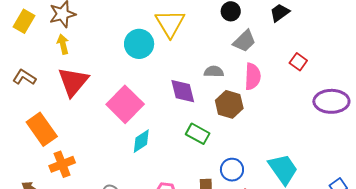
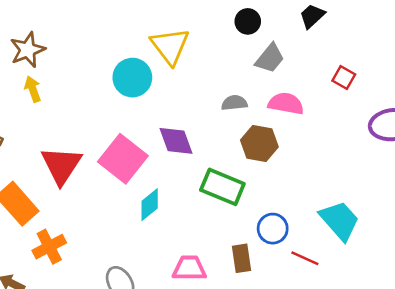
pink semicircle: (253, 76) -> (286, 104), turned -76
red triangle: (73, 82) -> (61, 165), moved
purple diamond: (183, 91) -> (176, 141), moved
green rectangle: (198, 134) -> (222, 187), size x1.4

